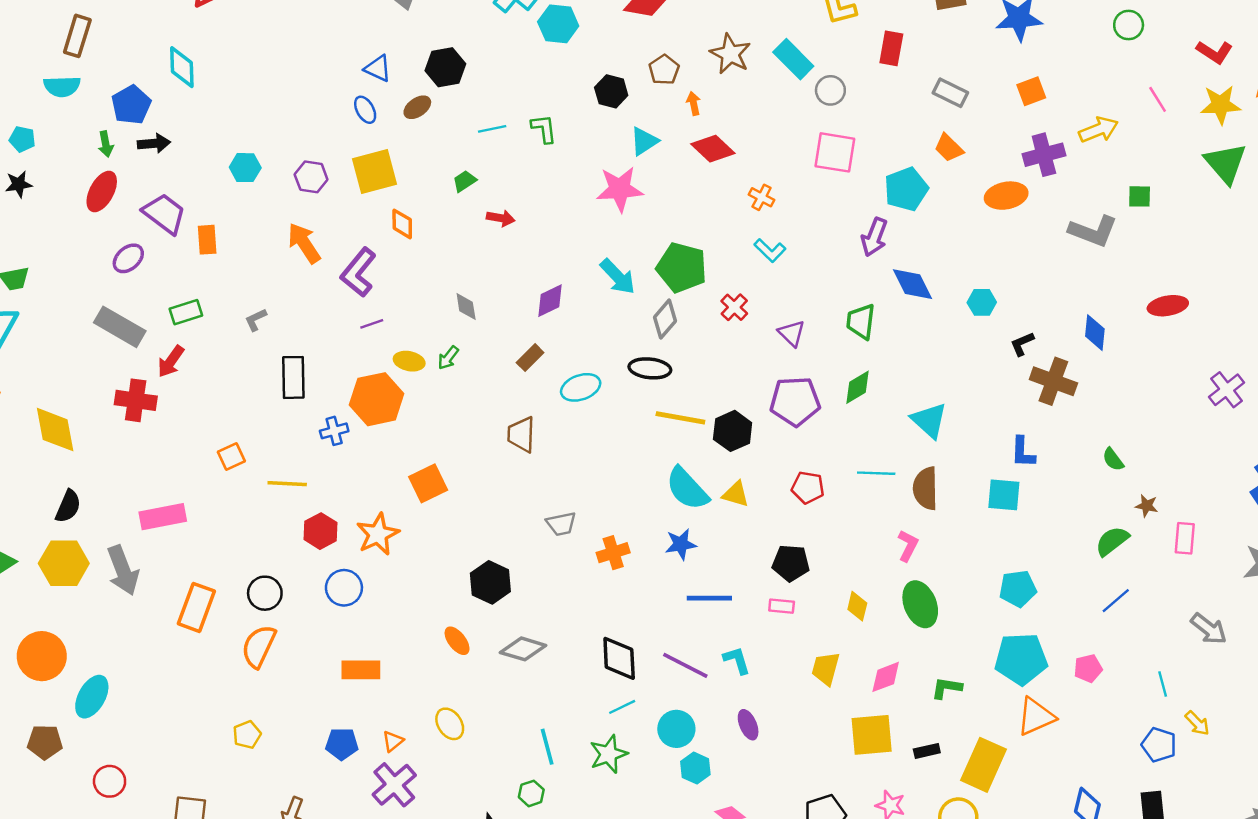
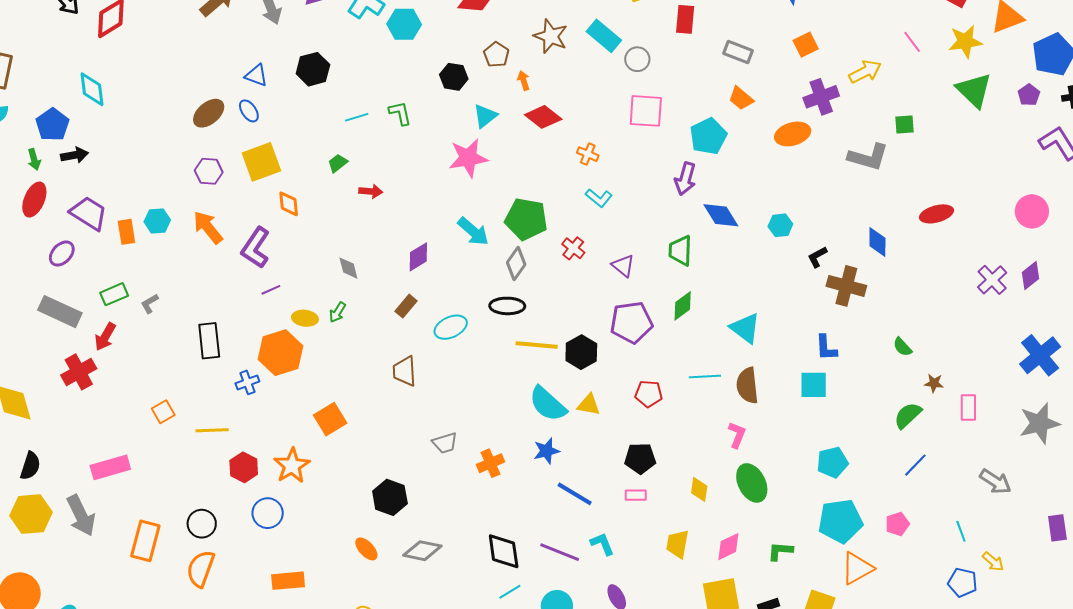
brown ellipse: (417, 107) -> (209, 113), moved, size x1.4
cyan hexagon: (245, 168) -> (157, 221), moved
gray L-shape: (256, 320) -> (150, 304), moved
red cross: (136, 400) -> (79, 372), turned -32
blue line: (709, 598) -> (575, 494), turned 36

